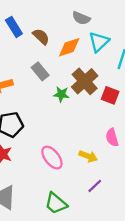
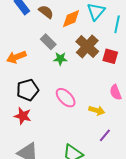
green star: (61, 94) -> (60, 59), moved
pink ellipse: (52, 158) -> (66, 98), moved

